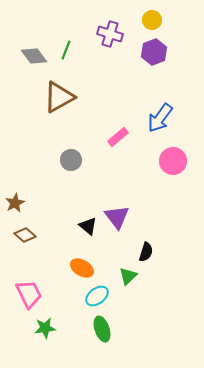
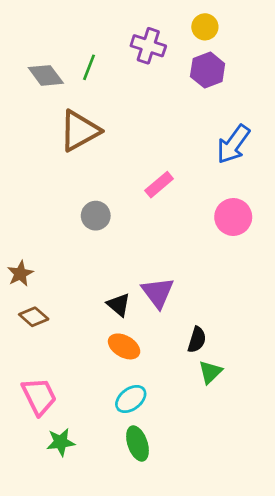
blue arrow: (160, 118) -> (233, 144), moved
orange ellipse: (82, 268) -> (124, 346), moved
green triangle: (128, 276) -> (210, 372), moved

